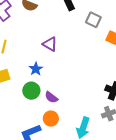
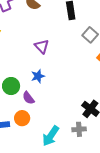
blue star: (36, 69) -> (38, 76), moved

